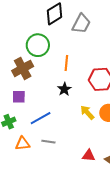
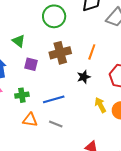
green circle: (38, 45) -> (54, 16), moved
brown cross: (23, 68) -> (60, 53), moved
purple square: (19, 97) -> (31, 64), moved

